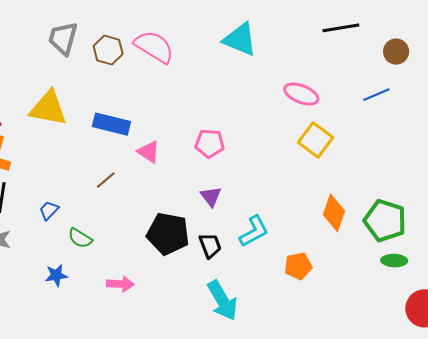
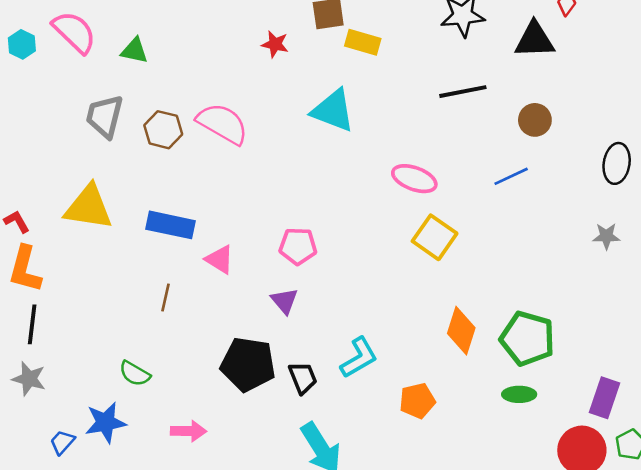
brown line: (106, 180) -> (165, 298), turned -35
purple triangle: (211, 196) -> (284, 301), moved
blue trapezoid: (49, 210) -> (62, 442), moved
green ellipse: (394, 261) -> (519, 394), moved
blue star: (56, 275) -> (105, 422), size x1.4

